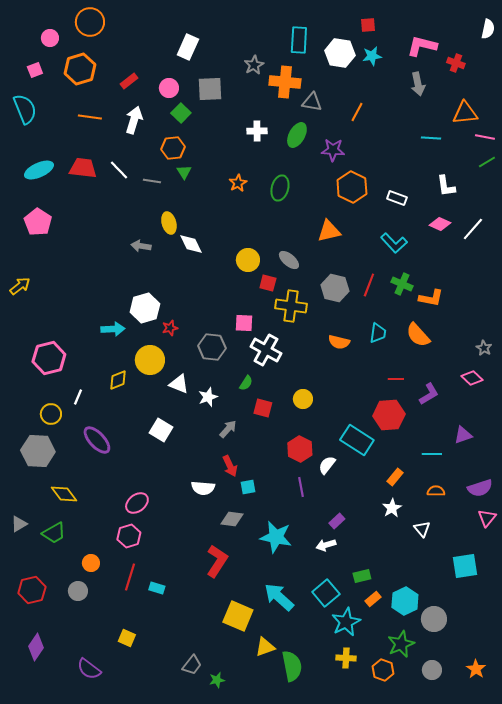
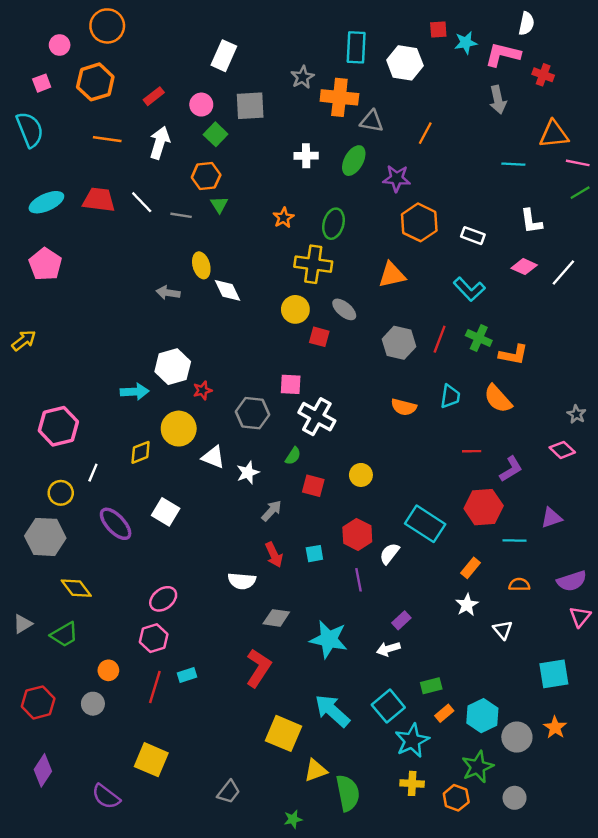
white semicircle: (488, 29) -> (526, 24), moved
cyan star: (372, 56) -> (466, 43), moved
yellow cross: (291, 306) -> (313, 264), moved
red hexagon: (389, 415) -> (484, 507), moved
white square: (161, 430) -> (166, 512), moved
cyan square: (248, 487) -> (314, 554), moved
cyan rectangle: (157, 588) -> (187, 675), moved, turned -35
yellow square: (127, 638) -> (151, 760), size x1.6
orange star: (476, 669) -> (555, 727), moved
green star: (217, 680) -> (293, 819), moved

